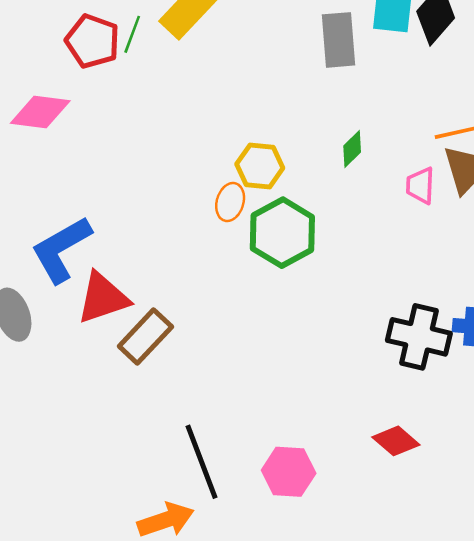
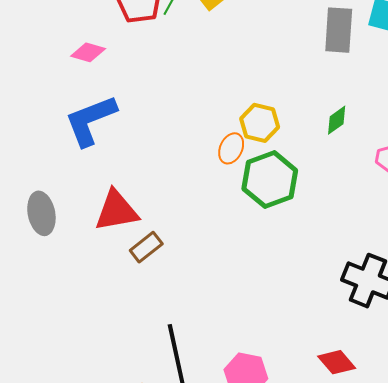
pink diamond: (40, 112) -> (88, 52), size x0.7
blue L-shape: (61, 249) -> (91, 120), moved
brown rectangle: (145, 337) -> (146, 247), size x0.7

